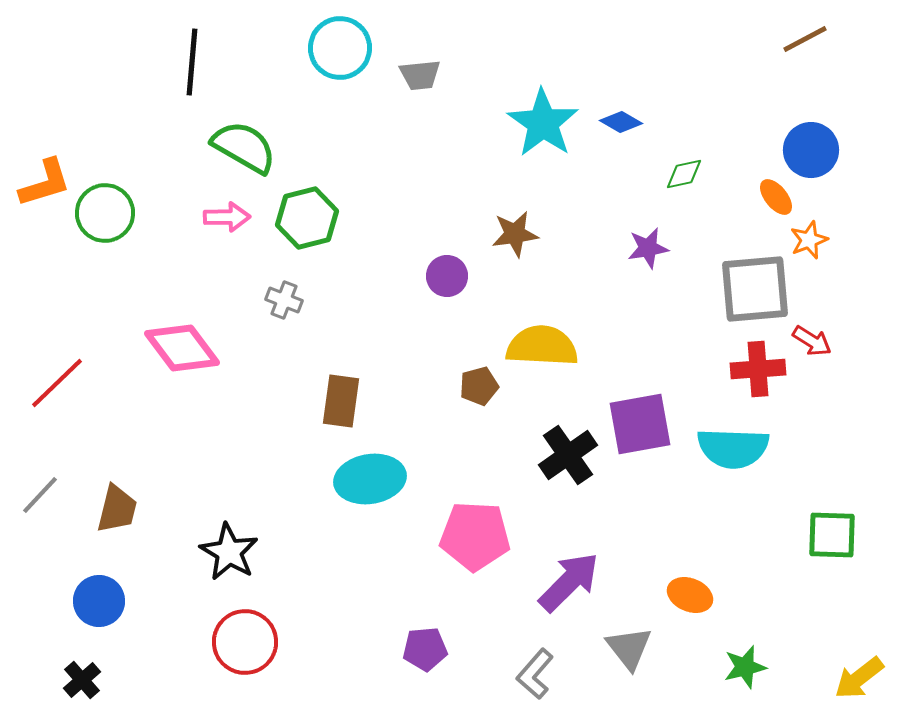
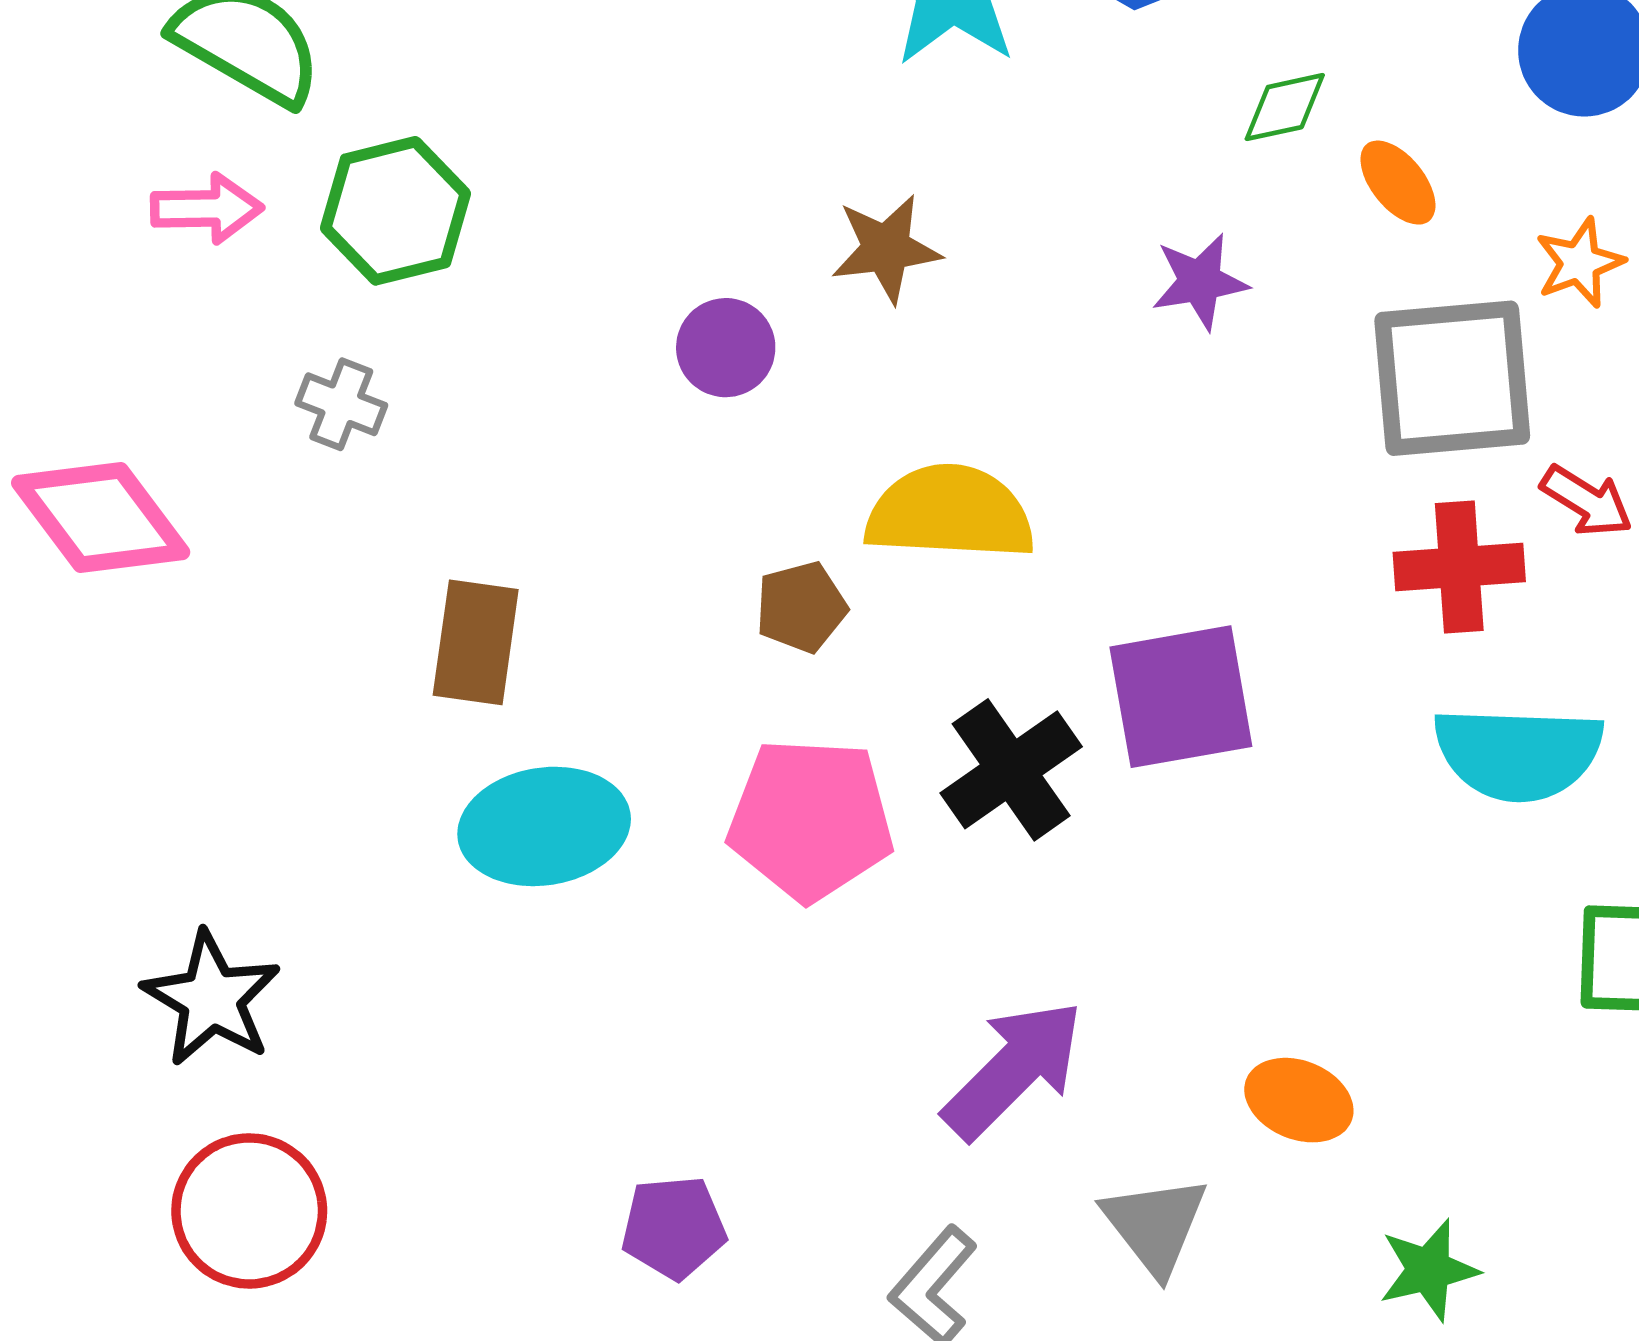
orange ellipse: (776, 197) -> (1398, 183), moved
cyan semicircle: (733, 448) -> (1518, 753), moved
pink pentagon: (475, 536) -> (811, 819), moved

